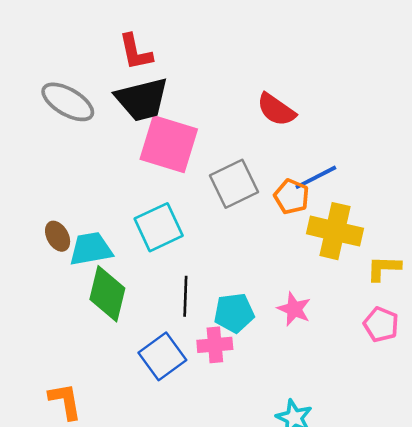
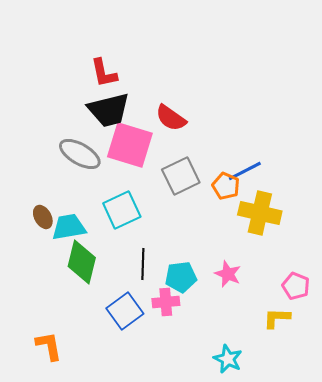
gray ellipse: (68, 102) -> (80, 154), moved
red semicircle: (276, 110) -> (171, 118), moved
yellow L-shape: (384, 268) -> (277, 318), moved

